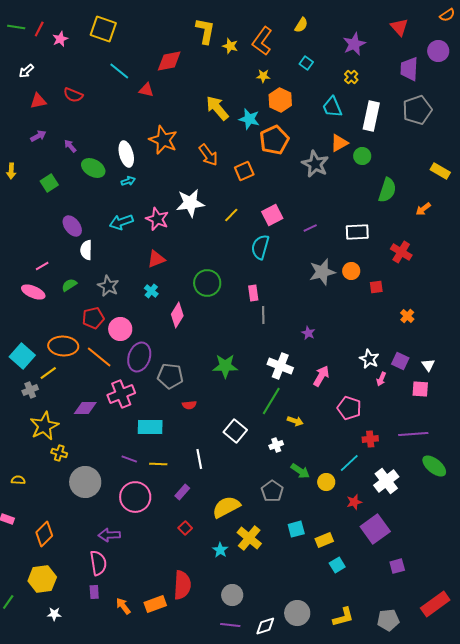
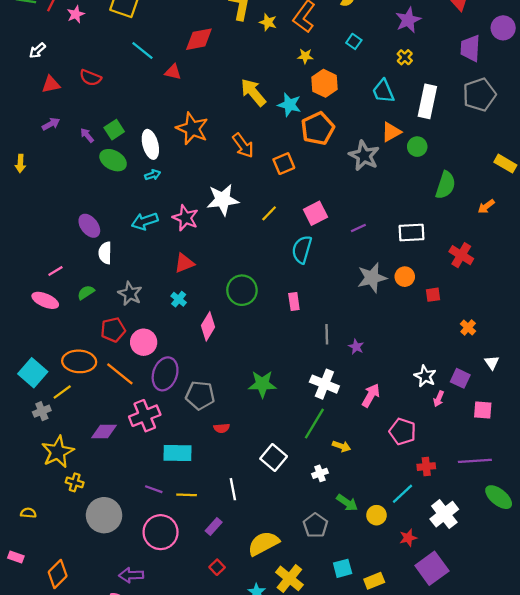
green square: (49, 183) -> (114, 130), moved
gray line: (263, 315) -> (327, 334), moved
white triangle: (428, 365) -> (492, 363), moved

